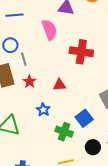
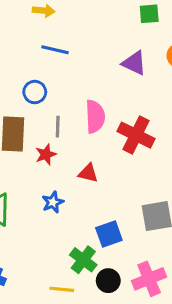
pink semicircle: (49, 30) -> (95, 117), moved
gray line: (24, 59) -> (58, 127), moved
green cross: (64, 132) -> (83, 260), moved

